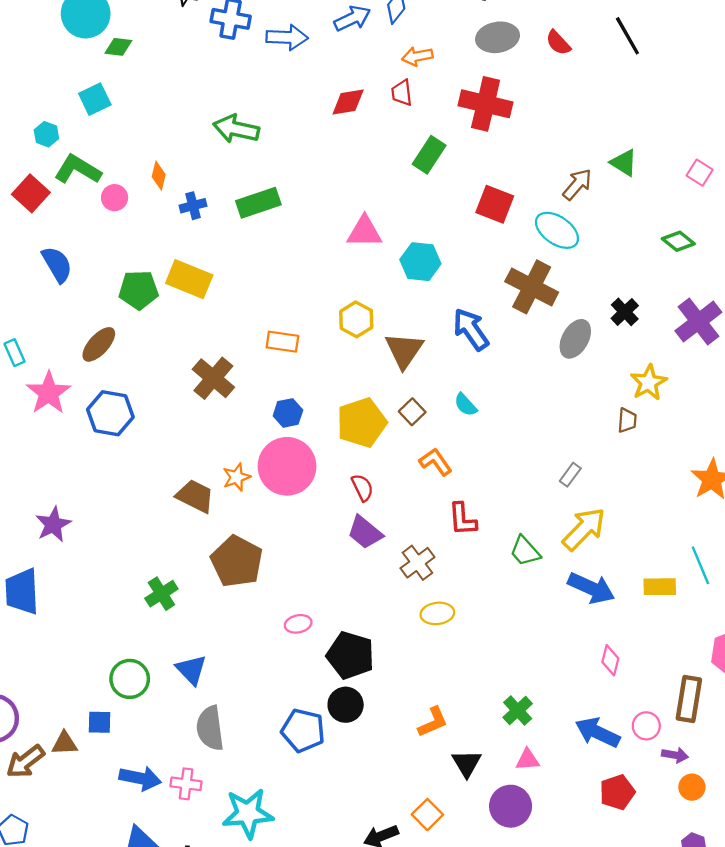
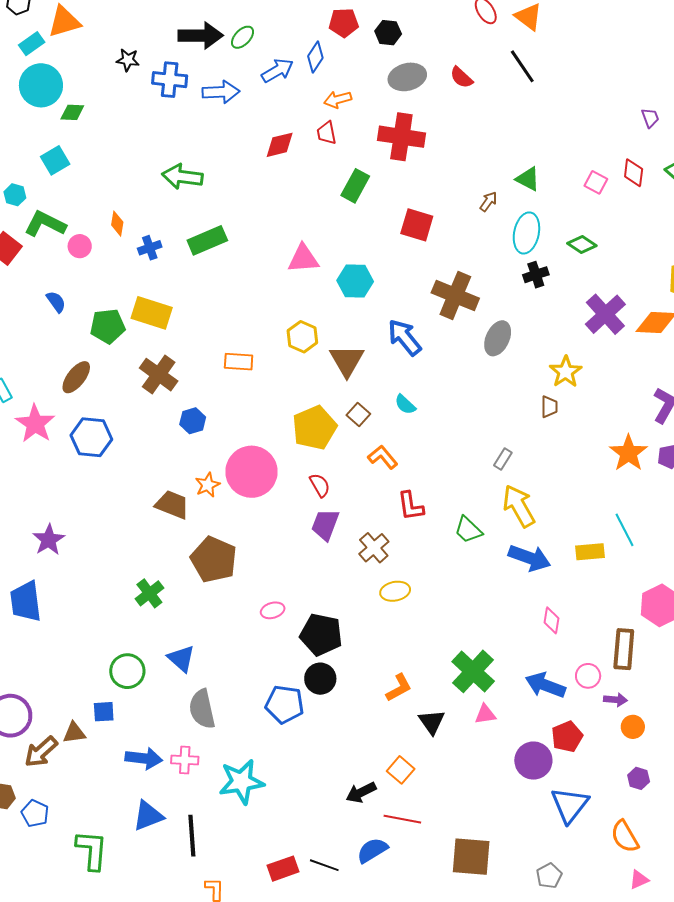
brown arrow: (577, 184) -> (488, 201), size x0.7
cyan ellipse: (557, 230) -> (526, 233), moved, turned 72
blue semicircle: (57, 264) -> (56, 302), moved, size x0.7
black cross: (625, 312) -> (536, 275), moved, turned 30
brown cross: (213, 378) -> (159, 375), moved
blue hexagon: (288, 413) -> (193, 421), moved
yellow arrow: (584, 529) -> (519, 506), turned -69
purple trapezoid: (365, 532) -> (325, 525), turned 76
green cross: (518, 710) -> (473, 671), size x1.6
purple circle: (511, 806) -> (533, 761), moved

